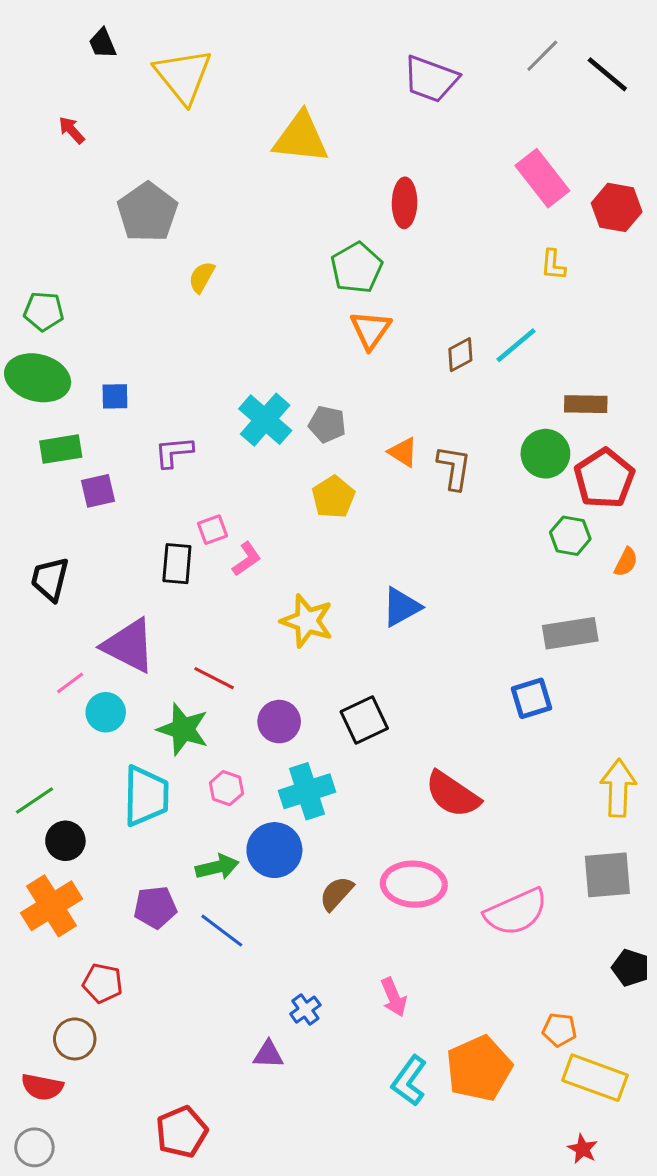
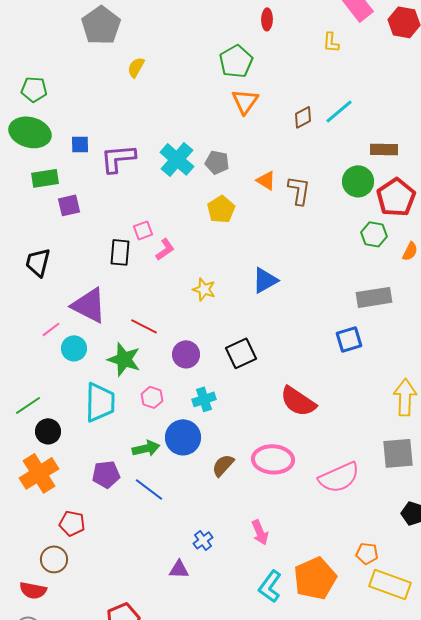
red ellipse: (405, 203) -> (267, 19), size x0.7
yellow L-shape: (553, 265) -> (331, 42), moved
purple L-shape: (174, 452) -> (118, 158), moved, size x1.4
yellow star: (307, 621) -> (204, 289), size x0.7
cyan cross: (307, 791) -> (204, 399), size x0.7

